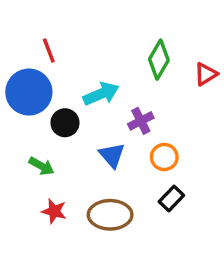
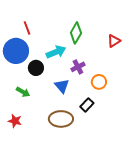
green diamond: (159, 60) -> (76, 33), moved
orange circle: (164, 157) -> (99, 82), moved
black rectangle: (171, 199) -> (87, 105), moved
red star: (54, 211) -> (15, 121), moved

